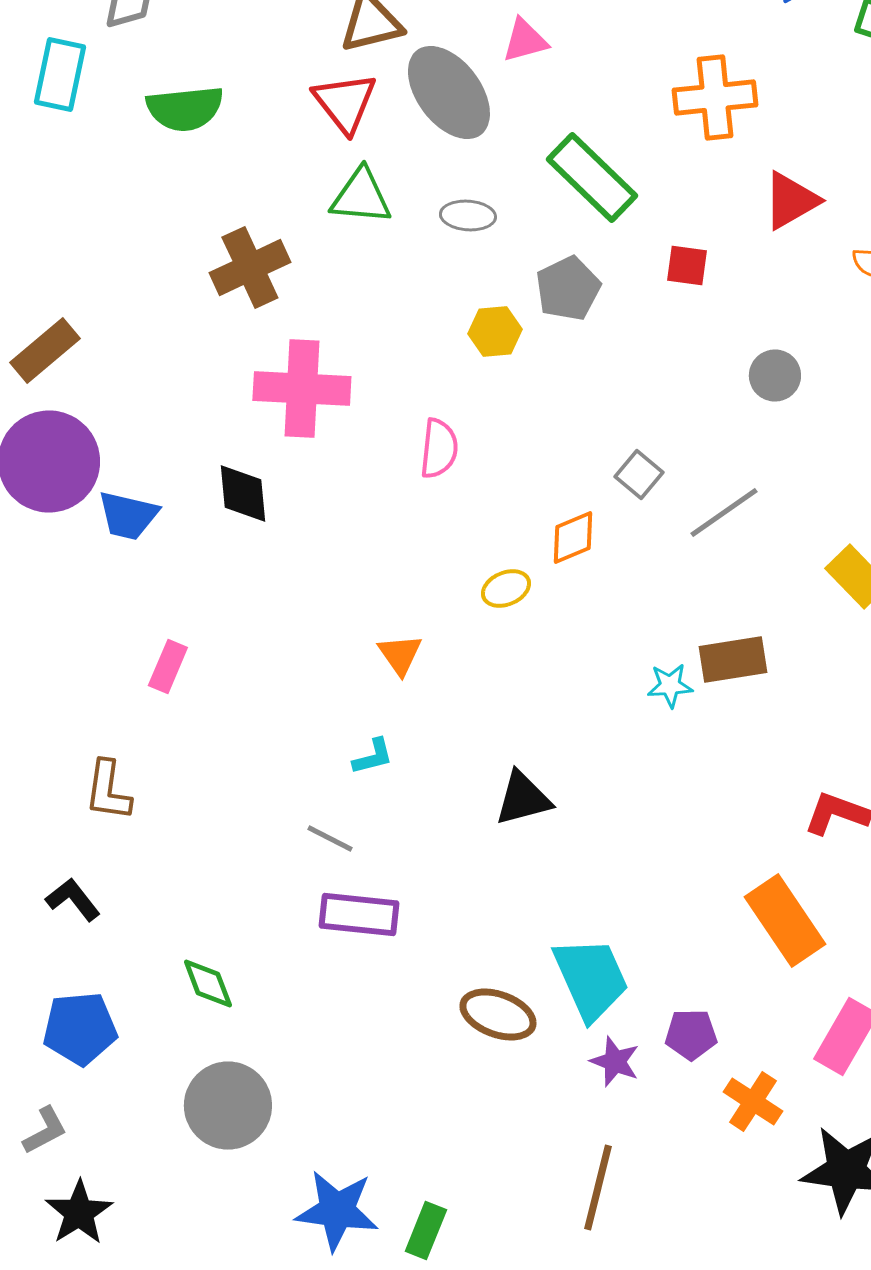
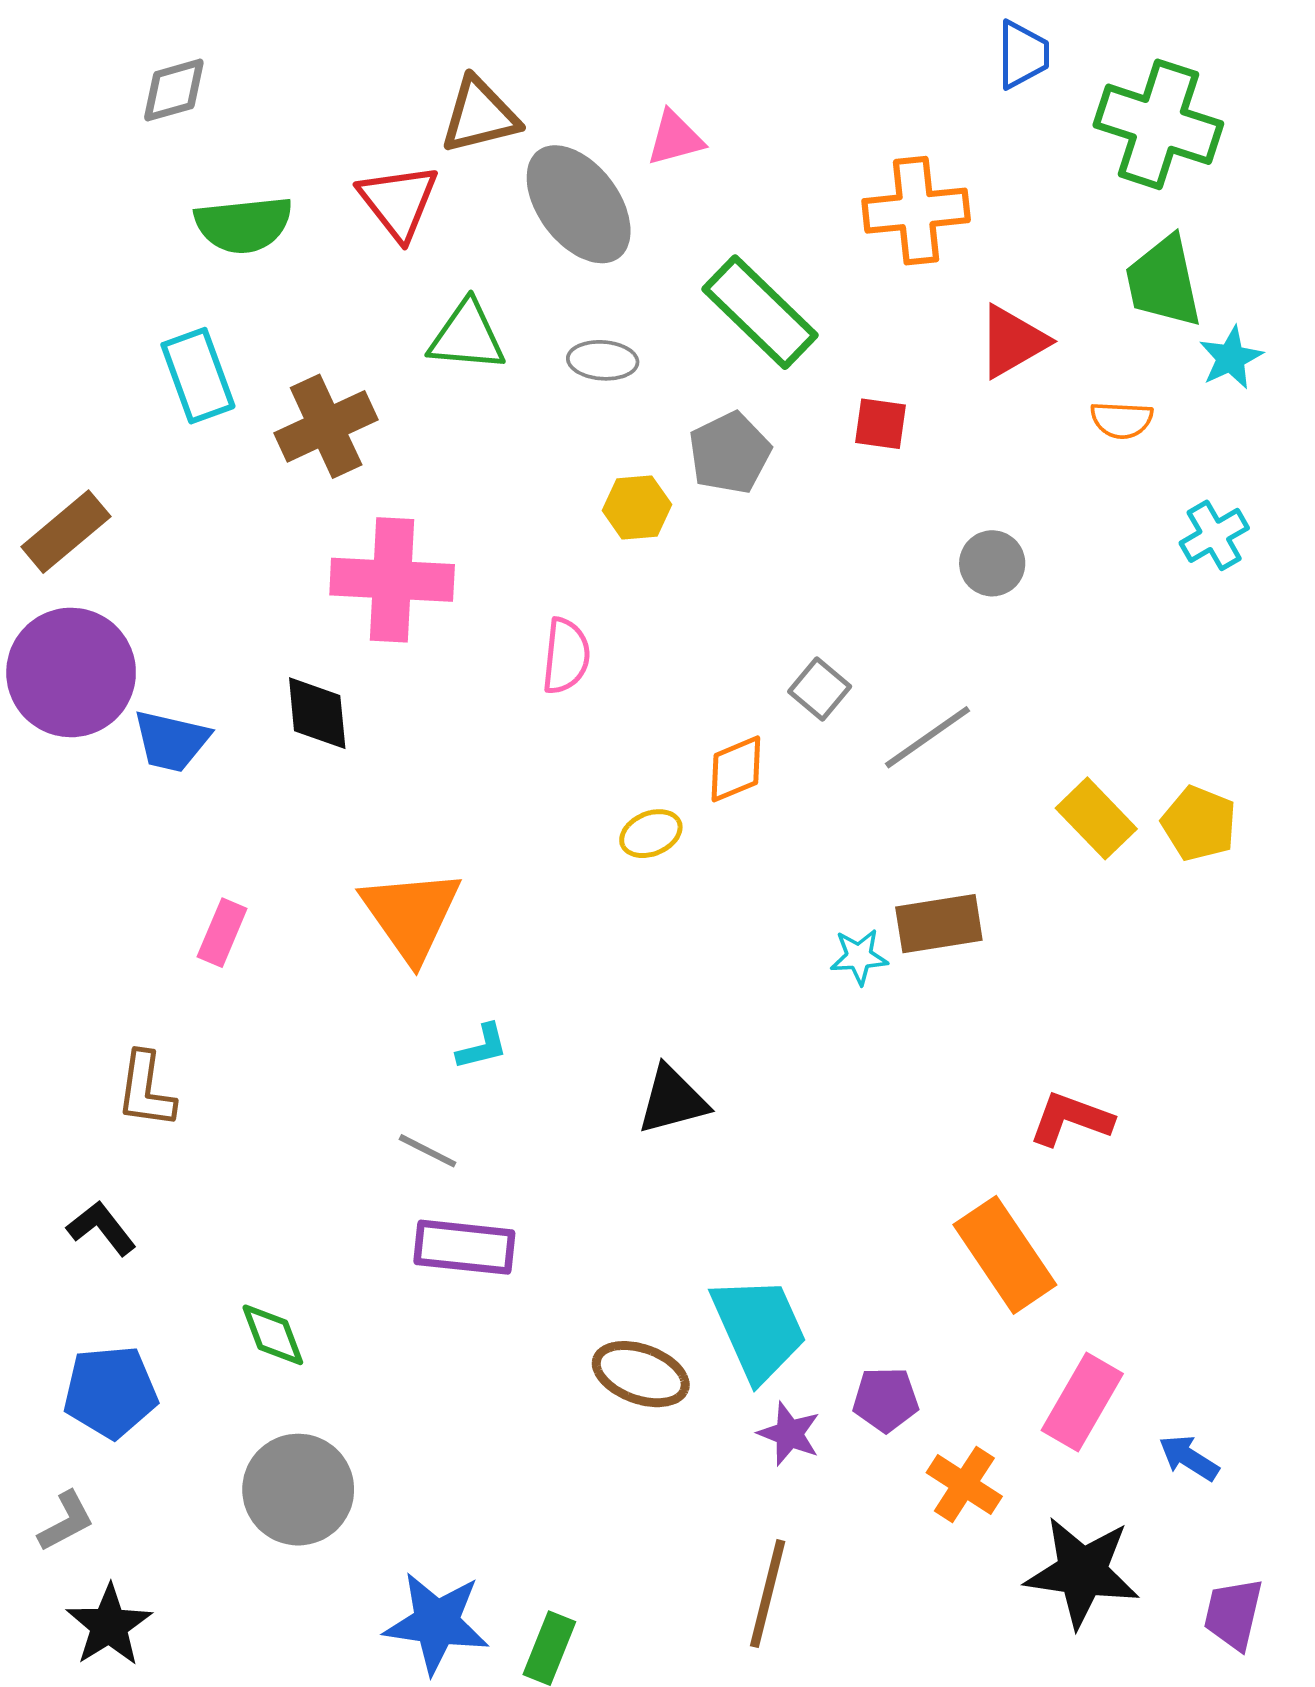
cyan rectangle: (60, 74) -> (198, 376), moved, turned -32
red triangle: (345, 102) -> (398, 202), moved
orange triangle: (400, 654) -> (411, 915), moved, size x1.8

